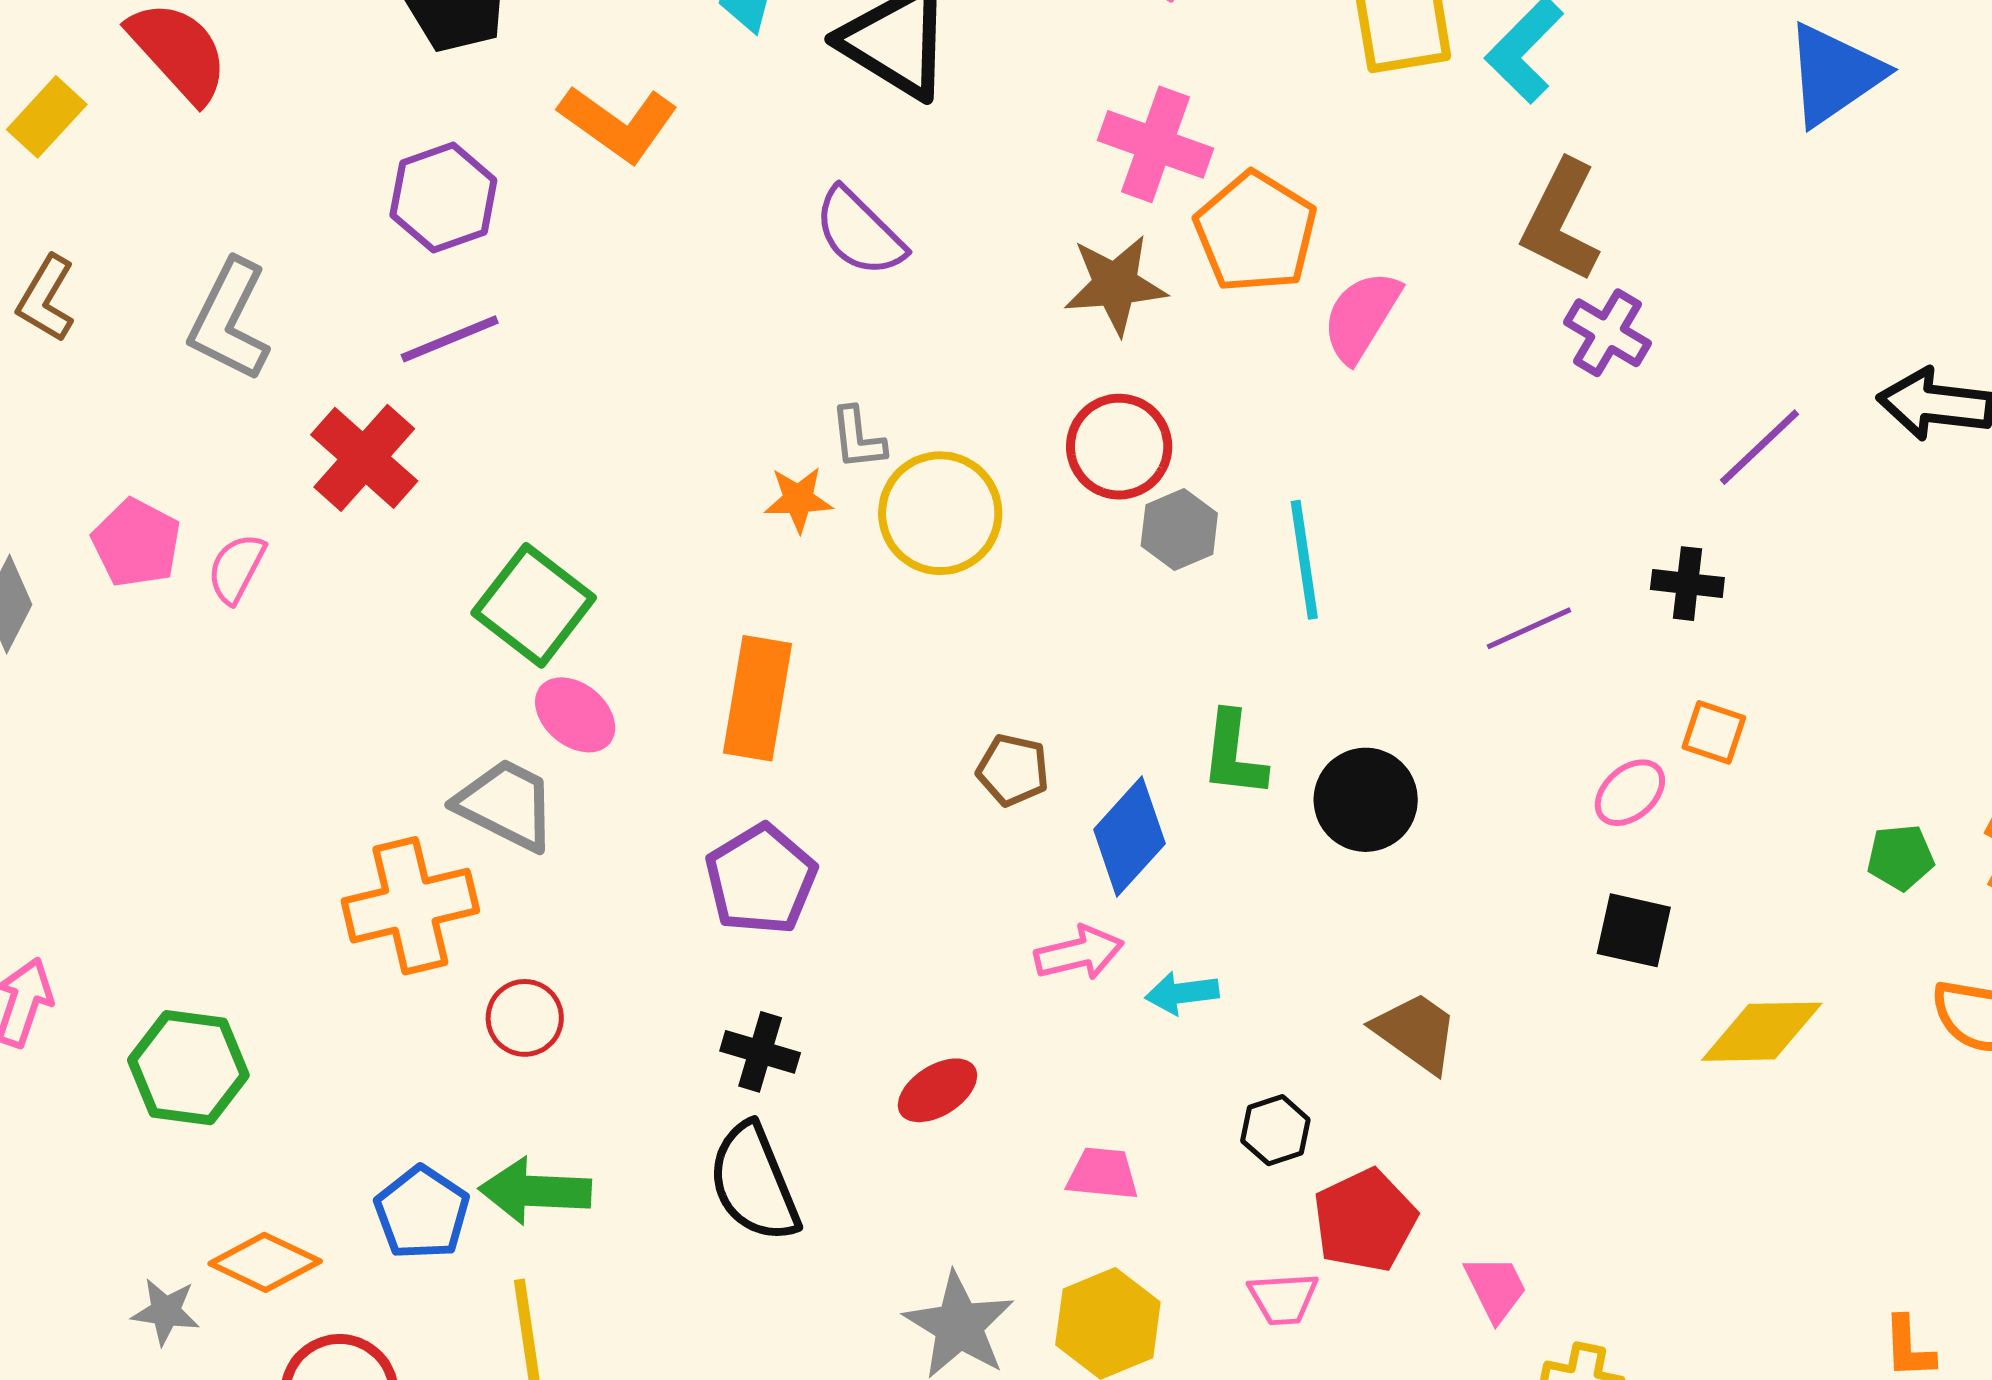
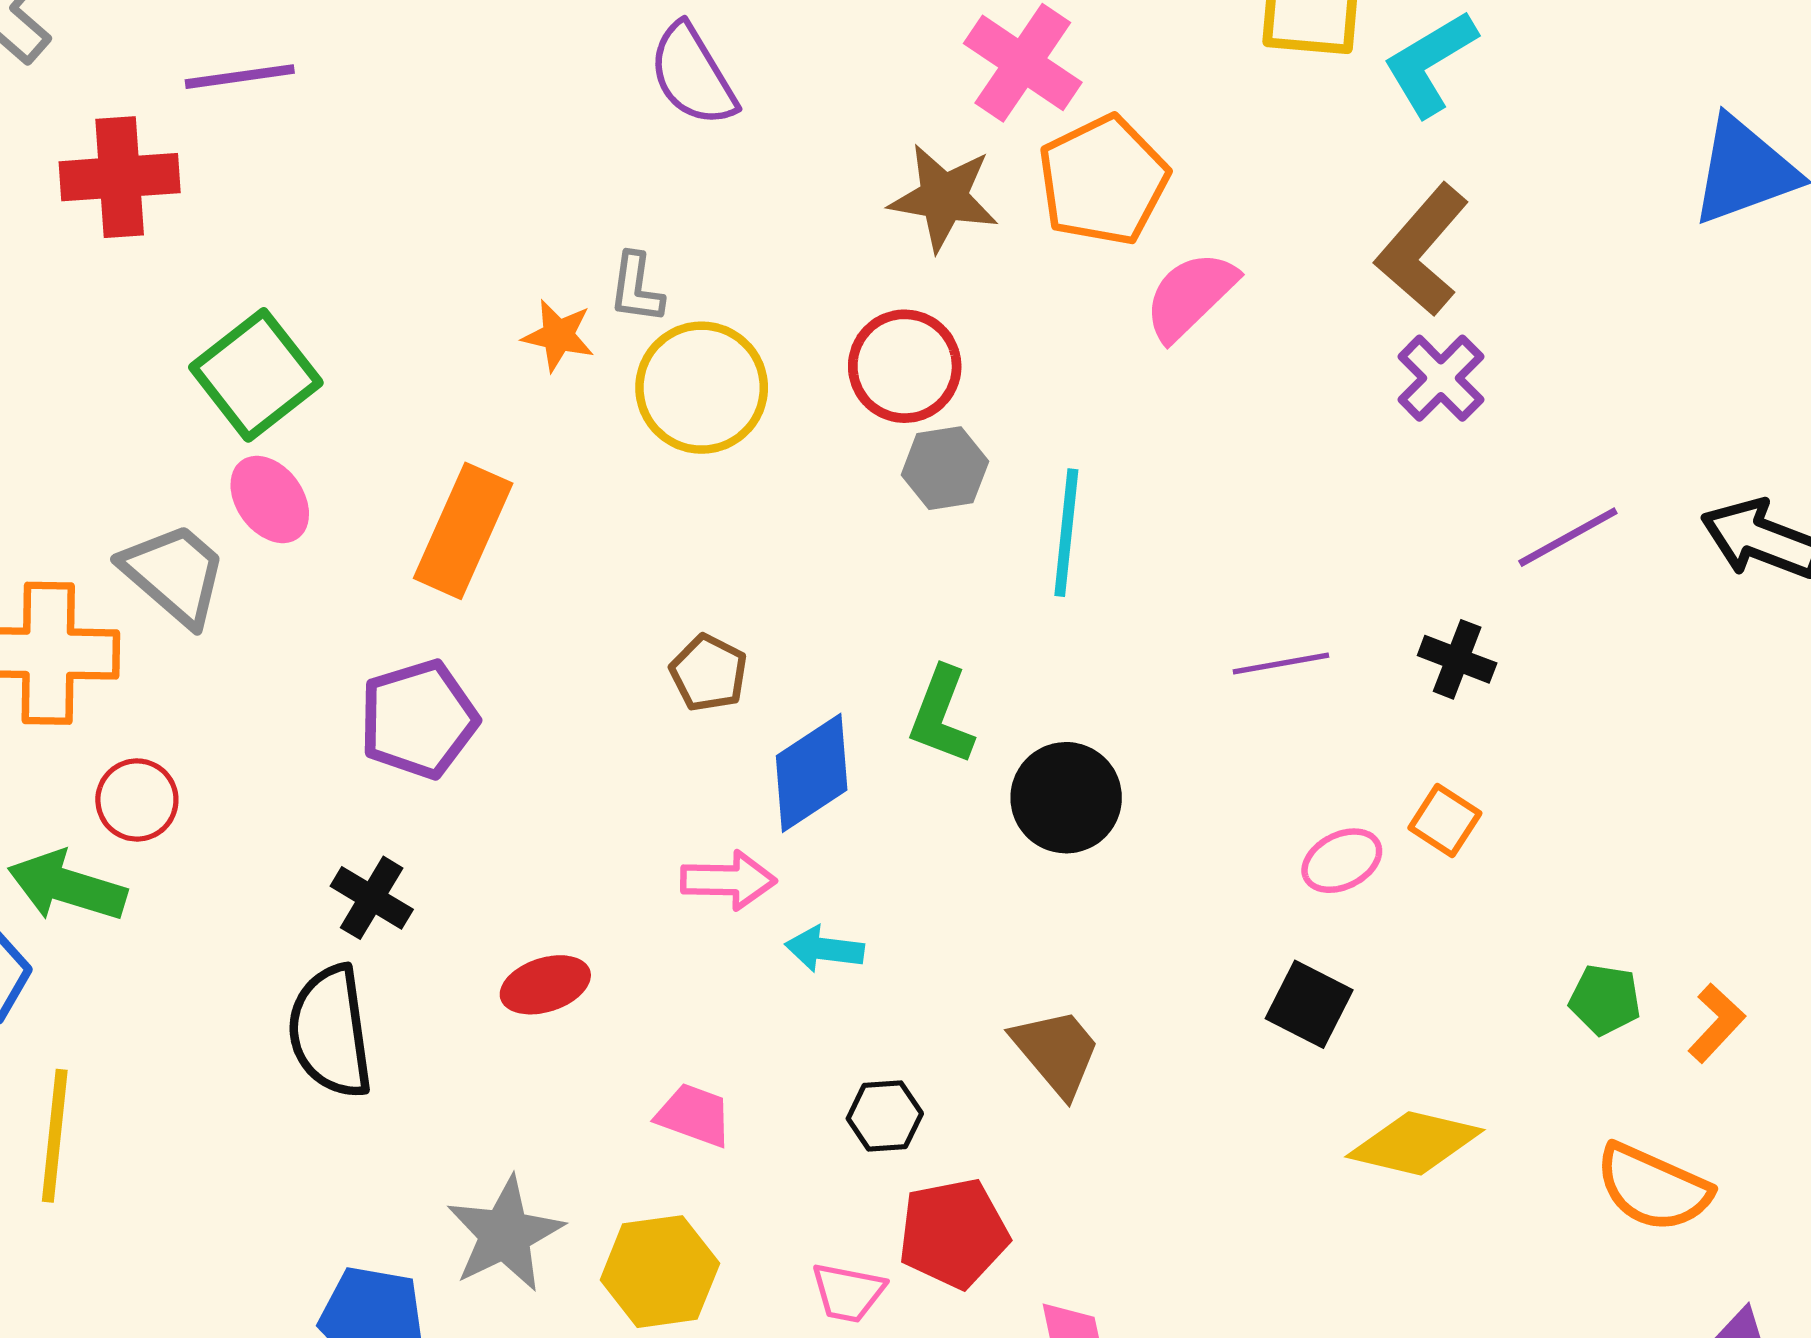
red cross: (364, 458) -> (120, 177), turned 30
green arrow: (535, 1191) -> (67, 886), moved

